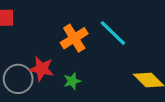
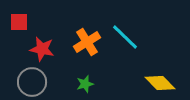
red star: (42, 69) -> (42, 49), moved

